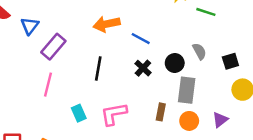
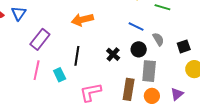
blue triangle: (30, 26) -> (19, 13), moved
blue line: (141, 39) -> (136, 26), moved
brown rectangle: (161, 112) -> (129, 89), size x1.5
cyan rectangle: (79, 113) -> (60, 75), moved

